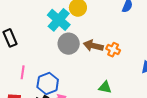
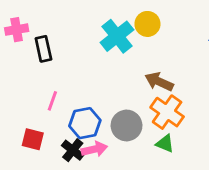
gray circle: (69, 44) -> (127, 125), moved
orange cross: (113, 50) -> (167, 112), moved, size x1.6

